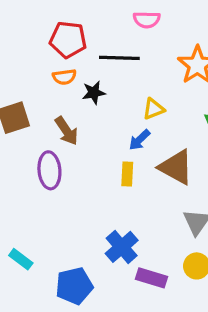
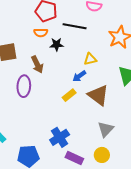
yellow rectangle: (127, 174) -> (69, 95), turned 40

